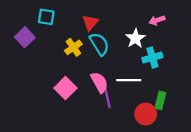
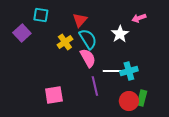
cyan cross: (152, 58) -> (129, 71), moved
pink semicircle: (99, 82) -> (88, 58), moved
pink square: (65, 88) -> (54, 95), moved, turned 36
green rectangle: (160, 100) -> (142, 98), moved

